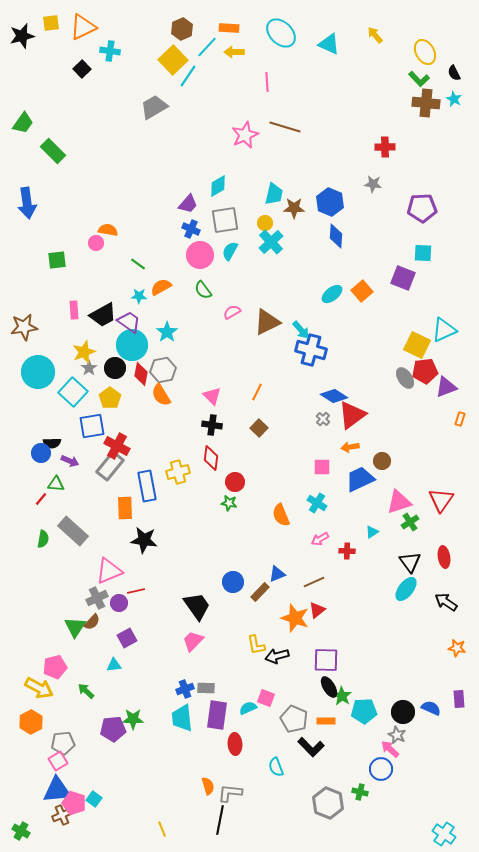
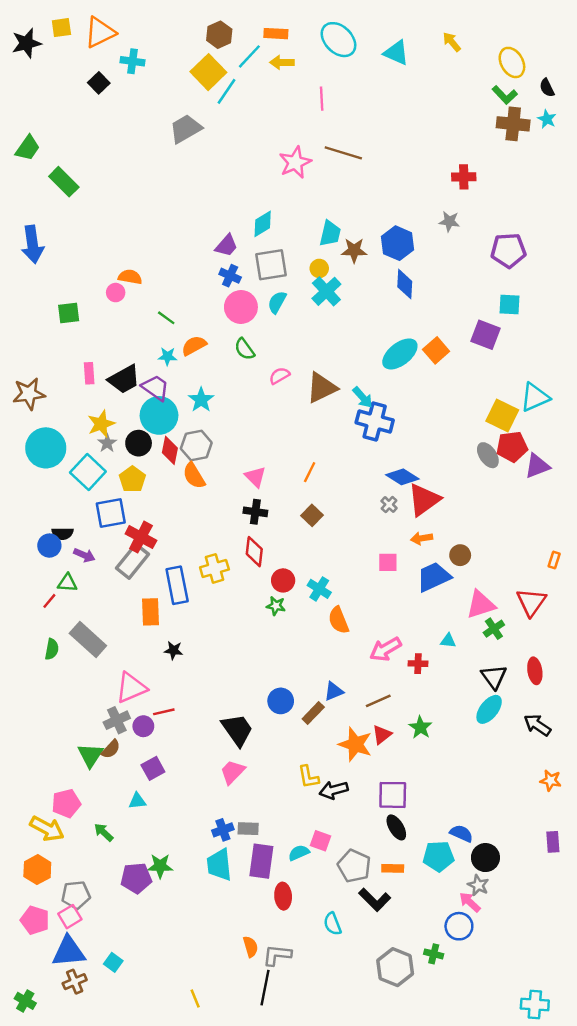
cyan ellipse: (332, 294) -> (400, 354), size x1.4
orange rectangle: (460, 419) -> (554, 560), moved
cyan cross: (317, 503) -> (319, 589), moved
cyan triangle: (372, 532) -> (448, 641), turned 40
pink arrow: (320, 539) -> (385, 649), size x1.5
black star: (144, 540) -> (173, 650), size x0.6
green star: (342, 696) -> (420, 727), moved
blue semicircle: (431, 708) -> (461, 833), moved
pink pentagon: (74, 803) -> (35, 920), moved
cyan cross: (444, 834) -> (535, 1005), turned -30

